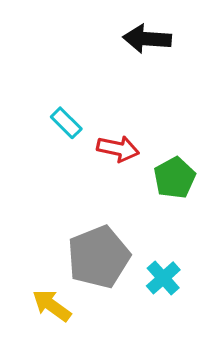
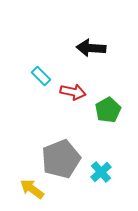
black arrow: (147, 39) -> (91, 48), moved

